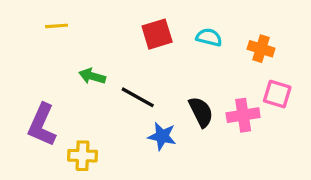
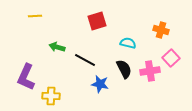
cyan semicircle: (209, 37) -> (128, 43), moved
pink square: (277, 94) -> (171, 58), turned 30

